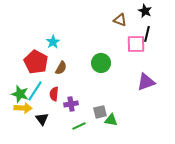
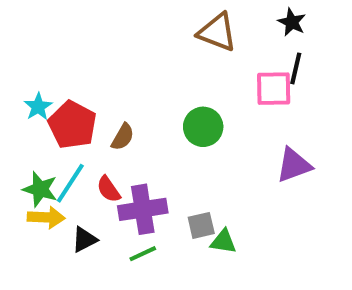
brown triangle: (120, 20) -> (217, 32), moved, size x1.5
cyan star: (53, 42) -> (38, 107), moved
red semicircle: (54, 94) -> (109, 189), turned -40
purple cross: (71, 104) -> (143, 209), size x1.6
black triangle: (42, 119) -> (84, 240), turned 40
green line: (79, 126) -> (143, 254), moved

